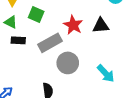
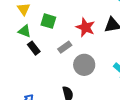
black rectangle: (18, 40) -> (34, 48), turned 56
gray rectangle: (50, 43) -> (65, 47), size x0.6

